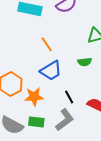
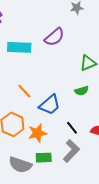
orange line: (47, 44) -> (24, 91), moved

